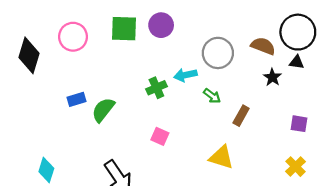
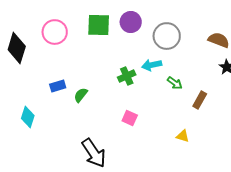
gray circle: (218, 53) -> (167, 36), moved
green semicircle: (103, 110) -> (81, 95), size x0.7
yellow triangle: (221, 157) -> (183, 136), size x0.6
cyan diamond: (46, 170) -> (28, 117), moved

